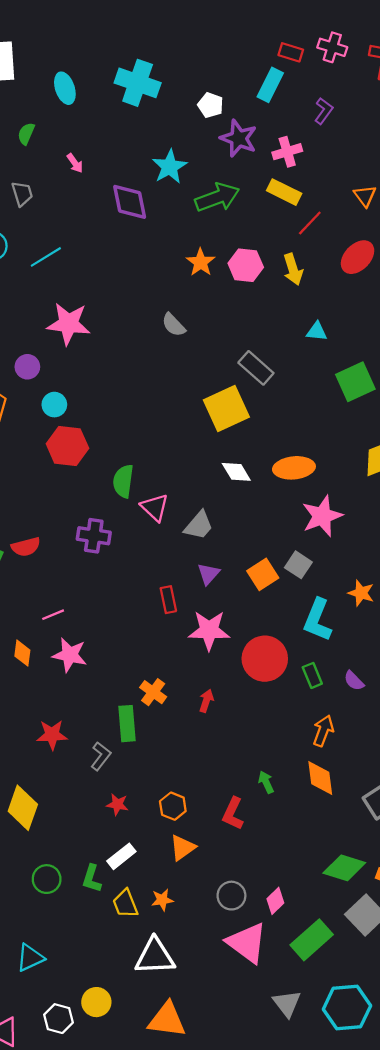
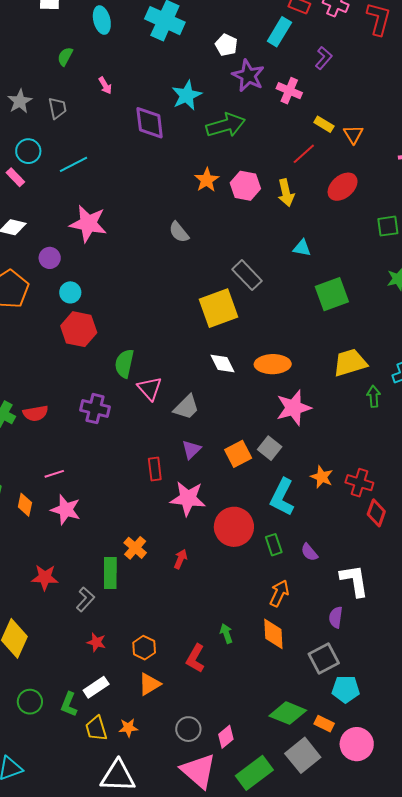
pink cross: (287, 152) -> (289, 91), turned 35
yellow rectangle: (284, 192) -> (324, 124), moved, size x0.7

